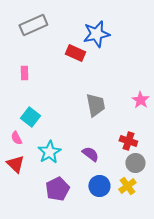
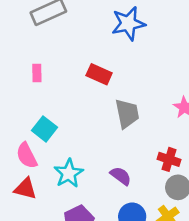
red rectangle: (75, 53) -> (99, 74), moved
pink semicircle: (16, 138) -> (27, 156), size x1.5
red triangle: (15, 164) -> (25, 189), turned -30

